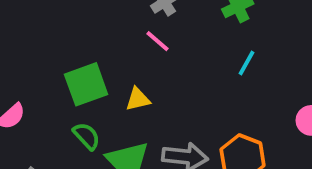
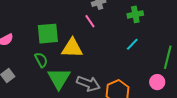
yellow triangle: (138, 99) -> (72, 48), size x1.6

